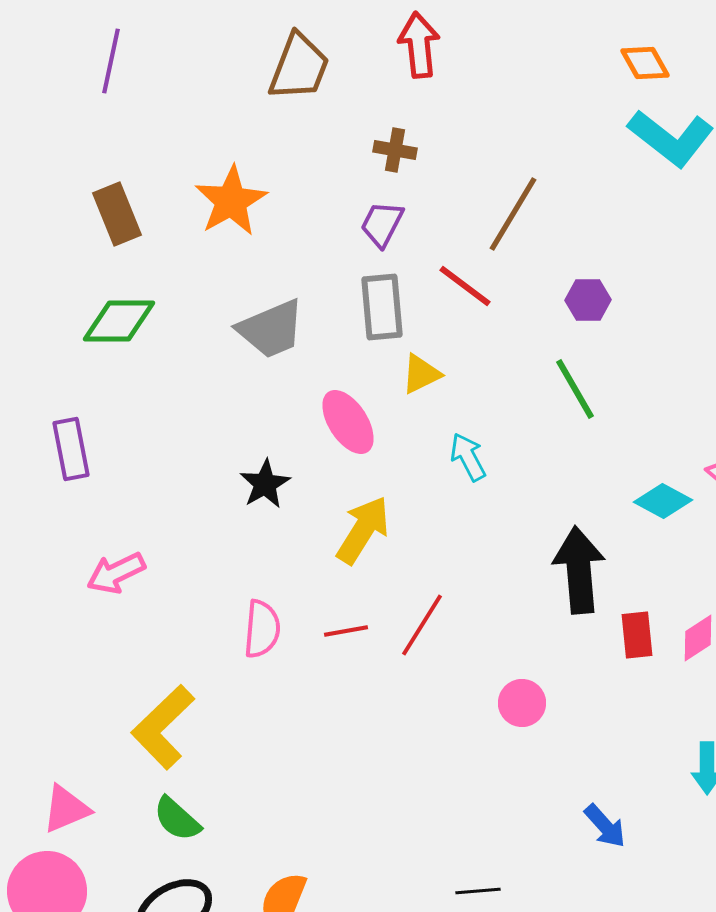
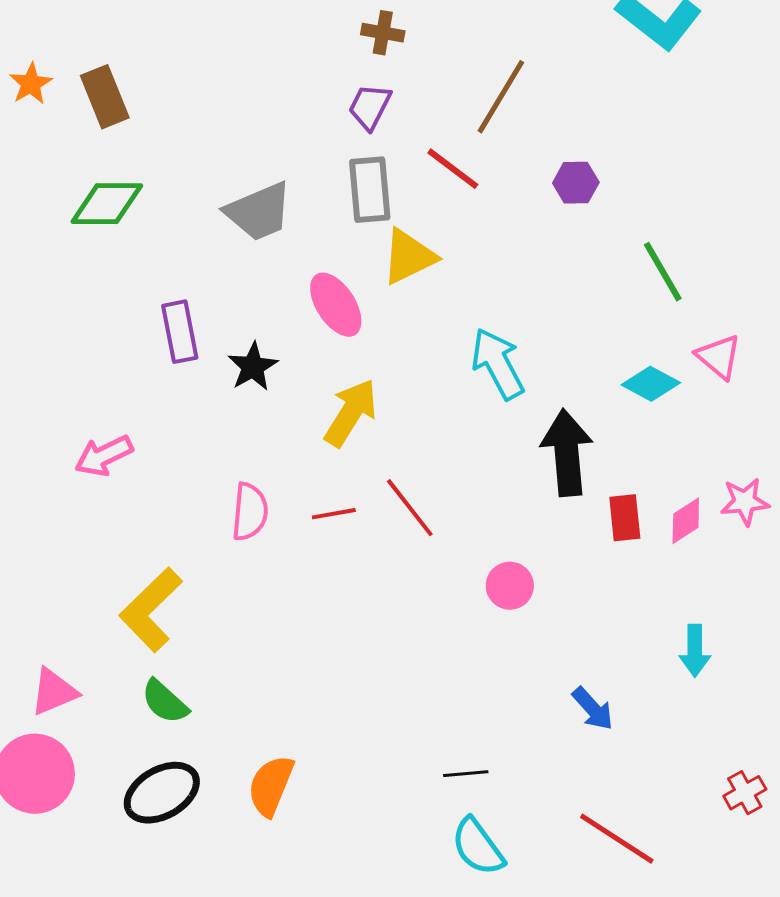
orange star: (231, 201) -> (31, 84), moved, size x0.6
yellow triangle: (421, 374) -> (409, 257), size x1.4
green line: (575, 389) -> (663, 272), moved
purple rectangle: (71, 449) -> (180, 332), moved
cyan arrow: (468, 457) -> (498, 364), moved, size x1.5
red line: (422, 625) -> (410, 508), turned -70

